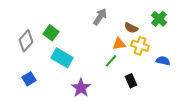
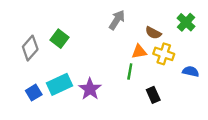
cyan rectangle: (62, 58) -> (59, 84), moved, turned -55
green line: (111, 61) -> (130, 71), turned -32
purple star: (81, 88) -> (90, 89), moved

